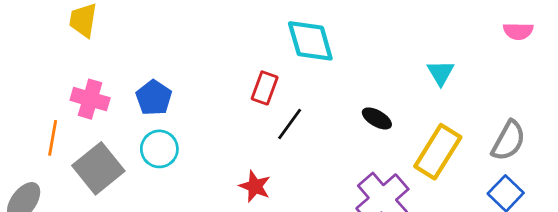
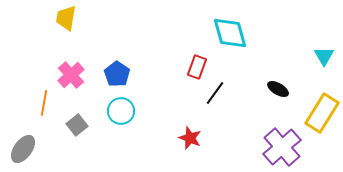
pink cross: (90, 99) -> (71, 75), turned 32
gray square: (98, 168) -> (77, 125), size x0.6

